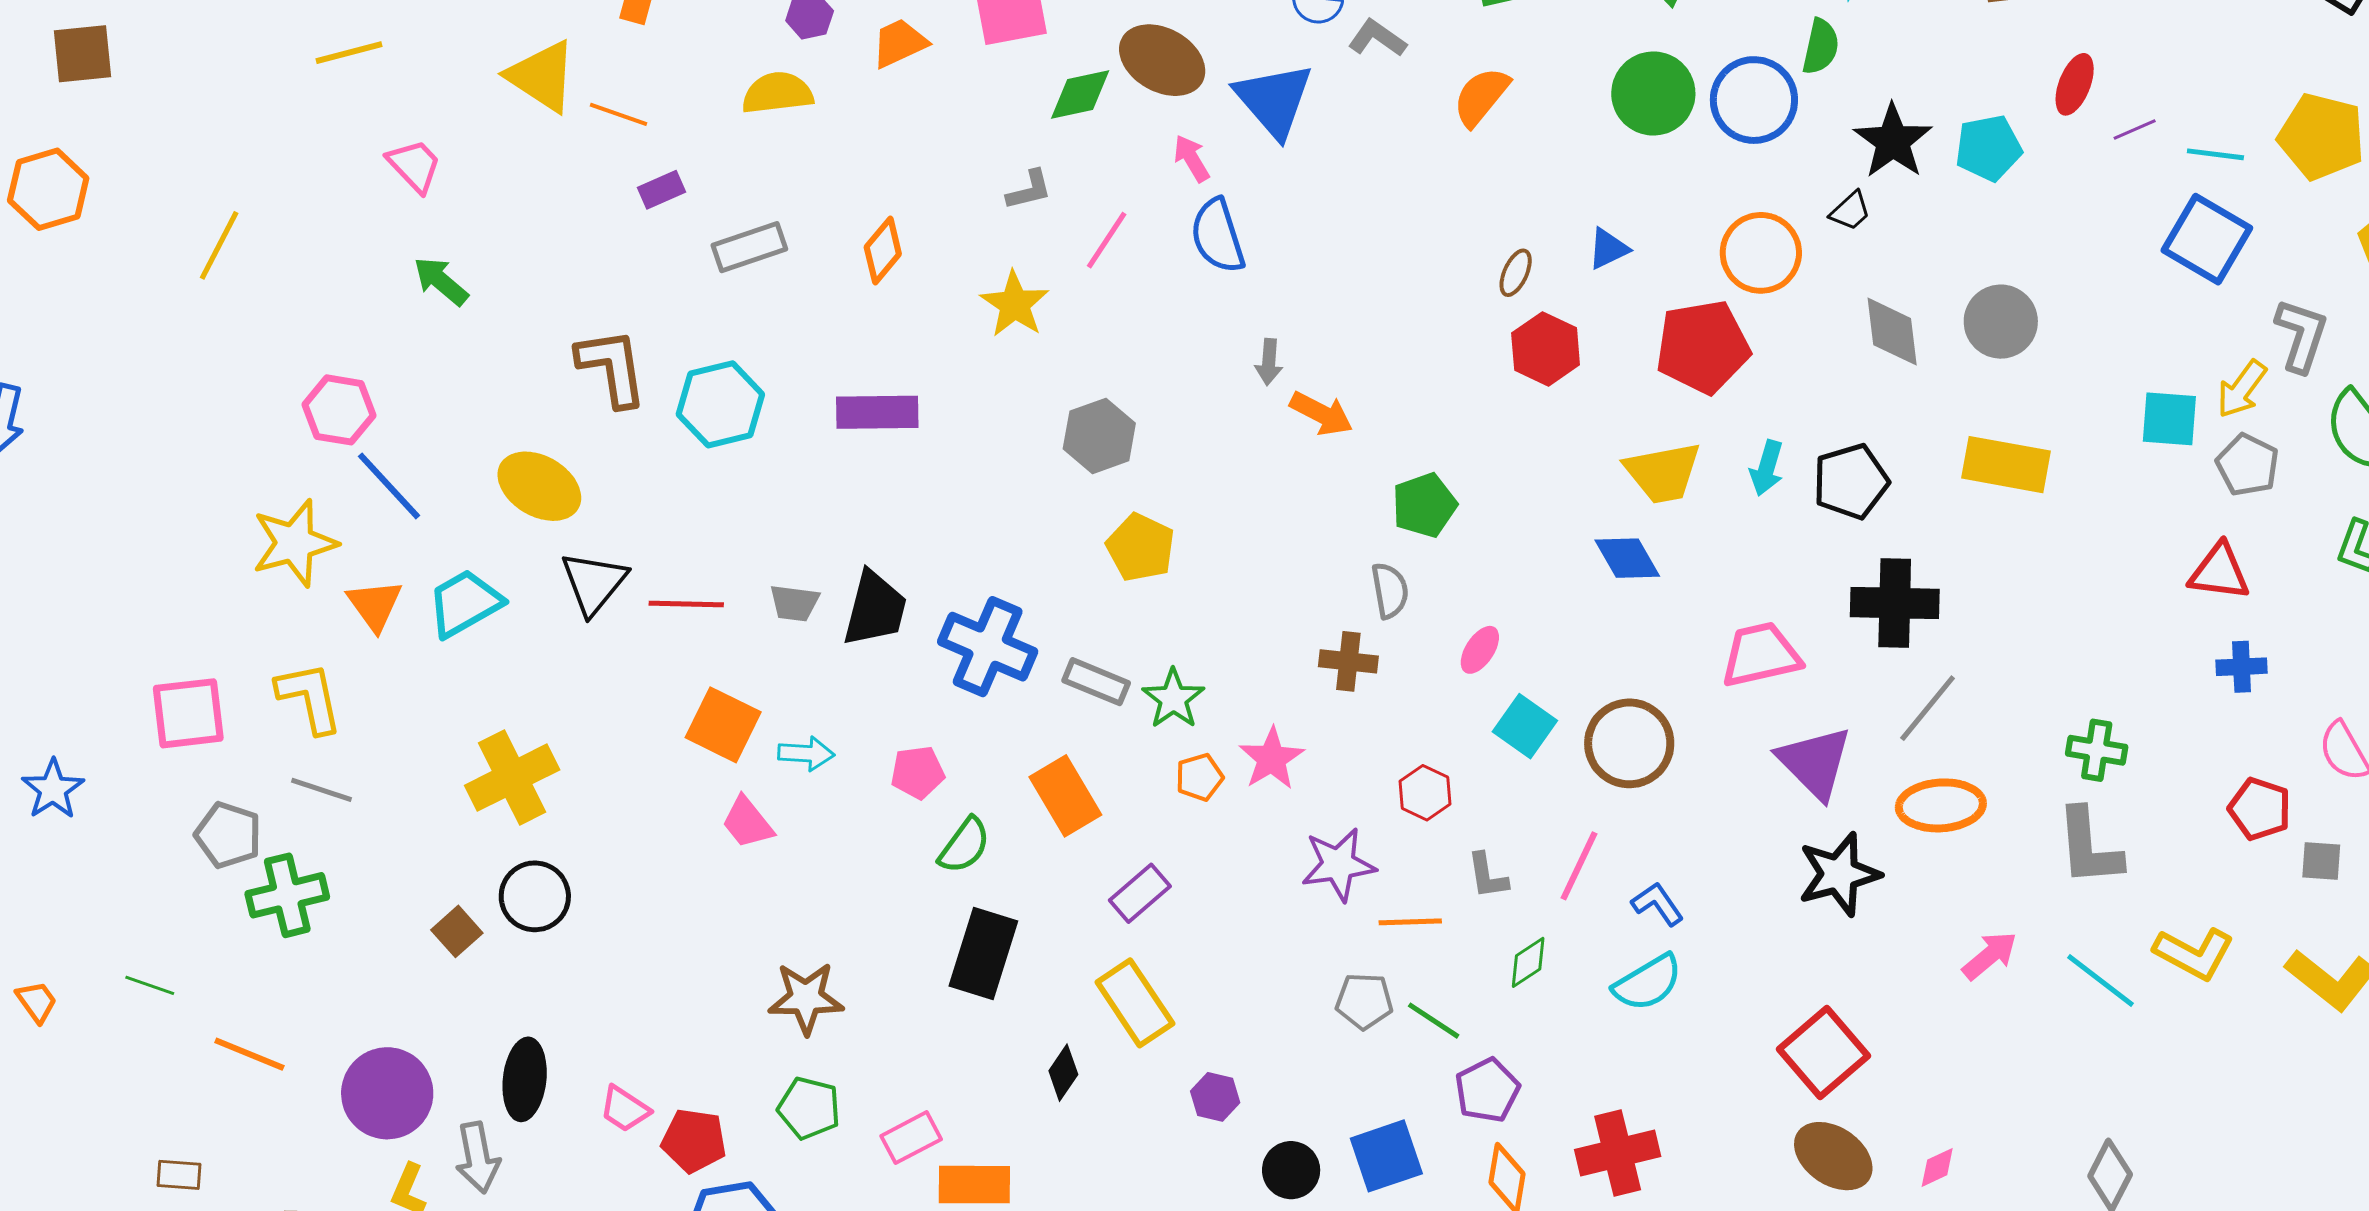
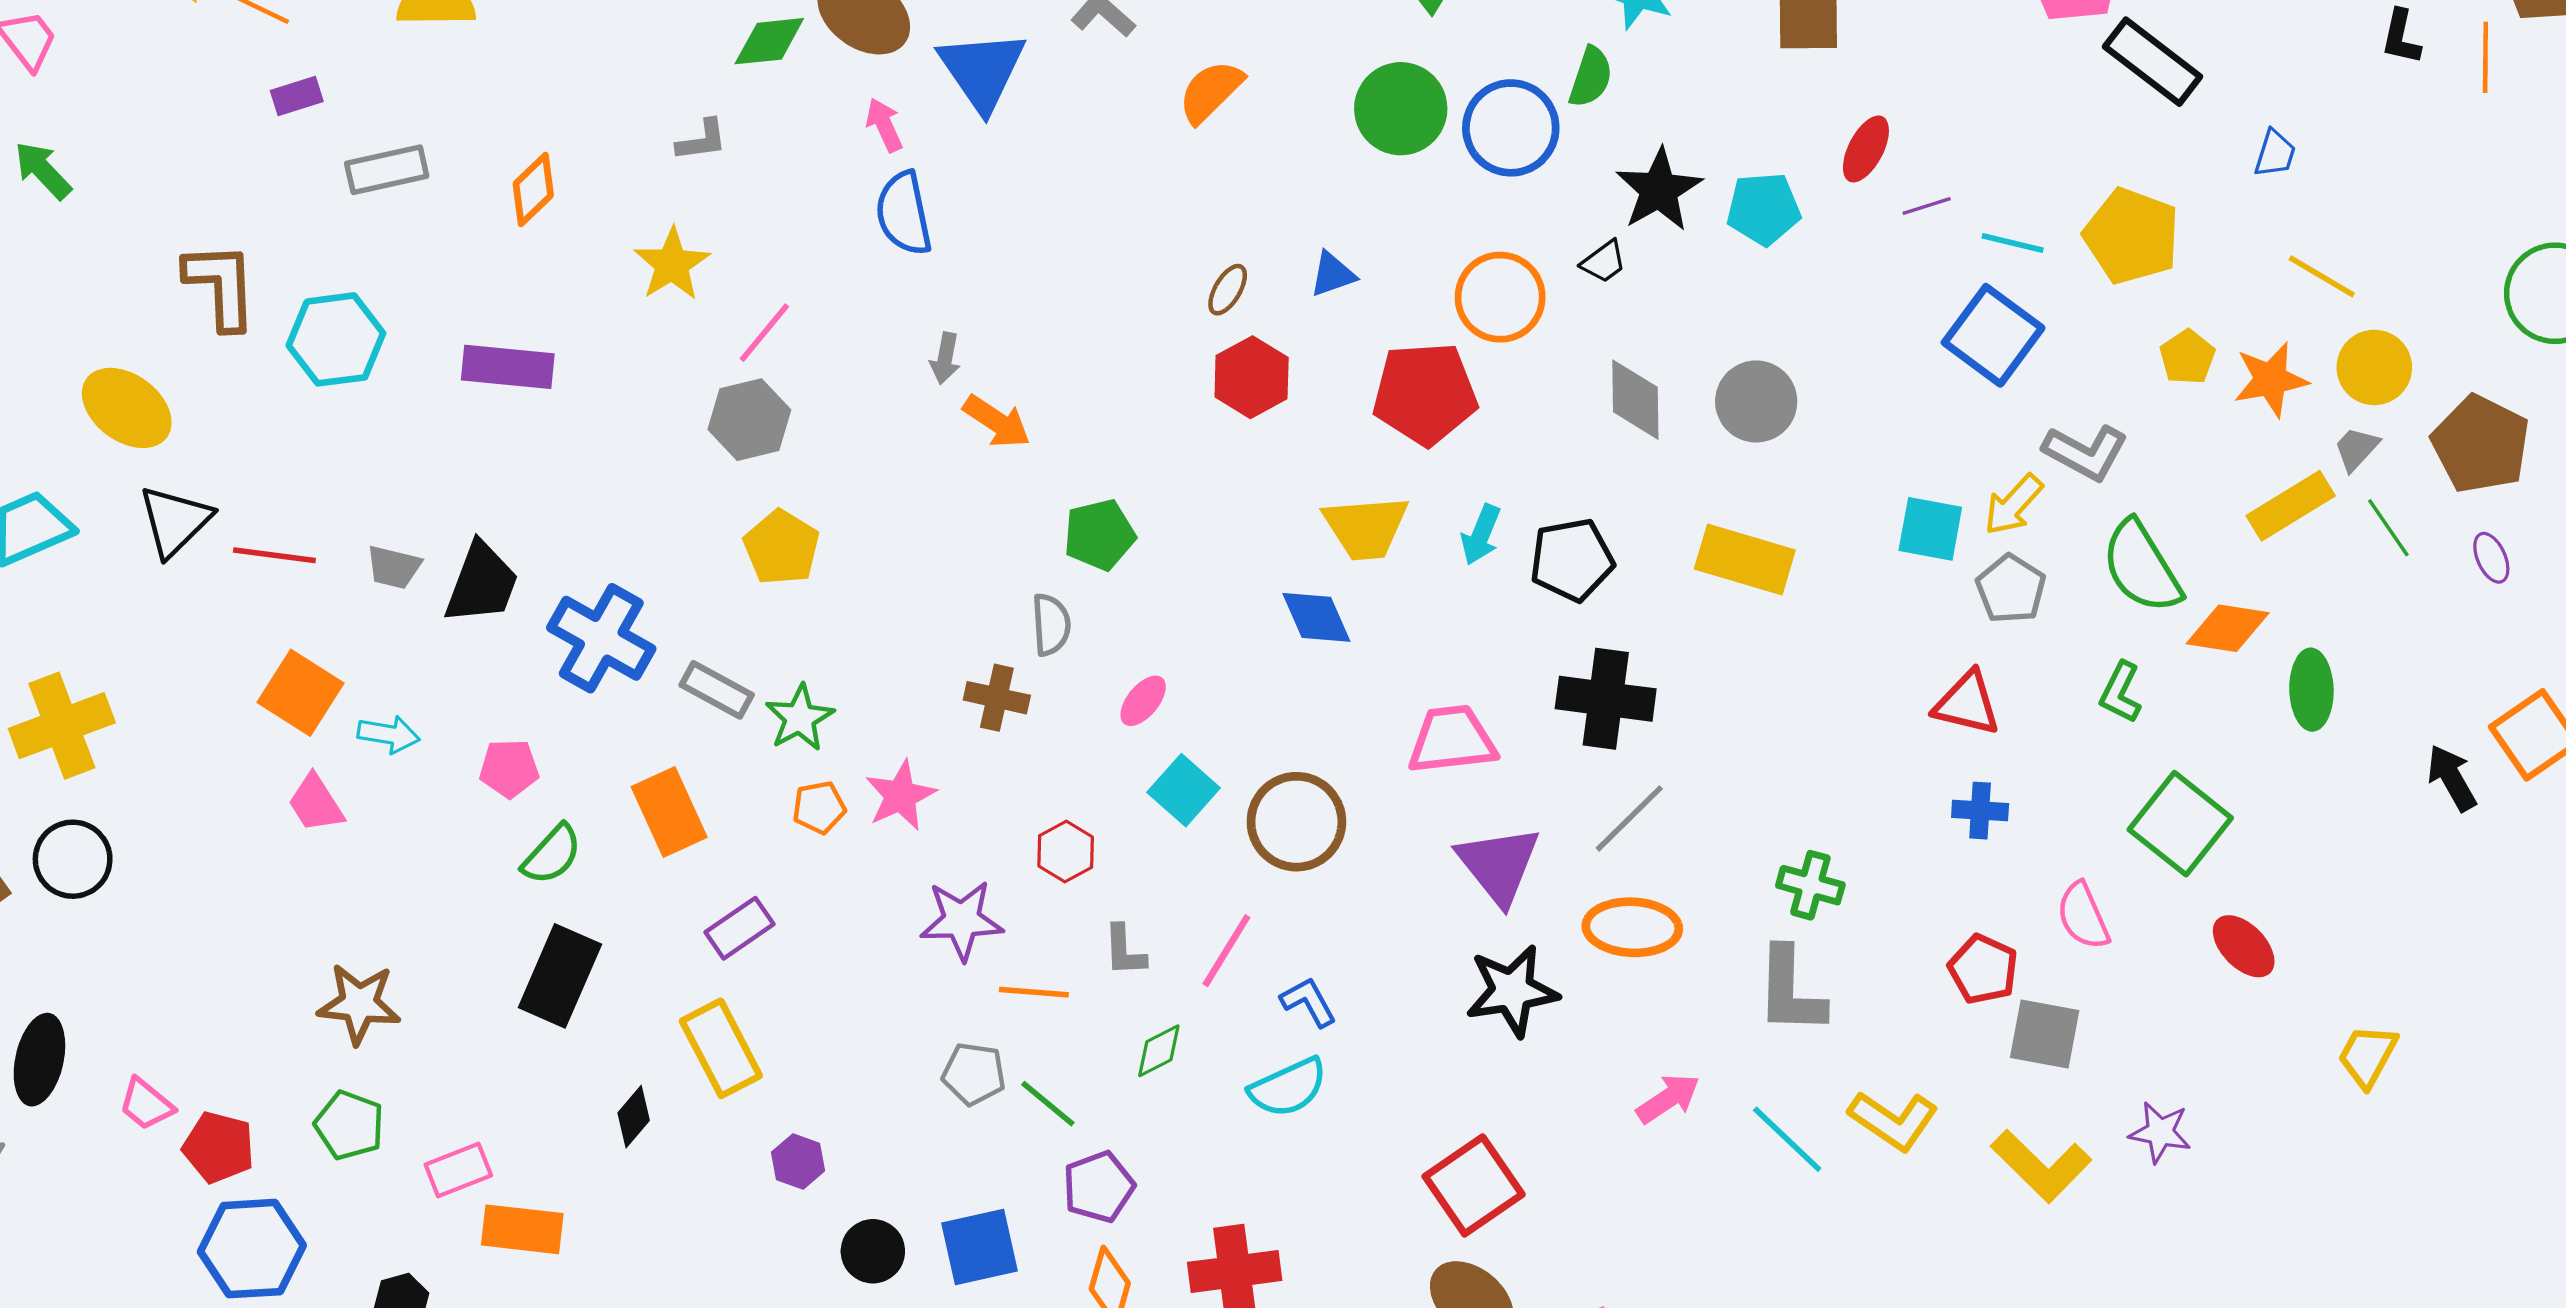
pink line: (1107, 240) -> (764, 333), moved
gray L-shape: (2301, 335) -> (2086, 452), turned 94
gray square: (2321, 861) -> (2045, 1034), size x1.5

